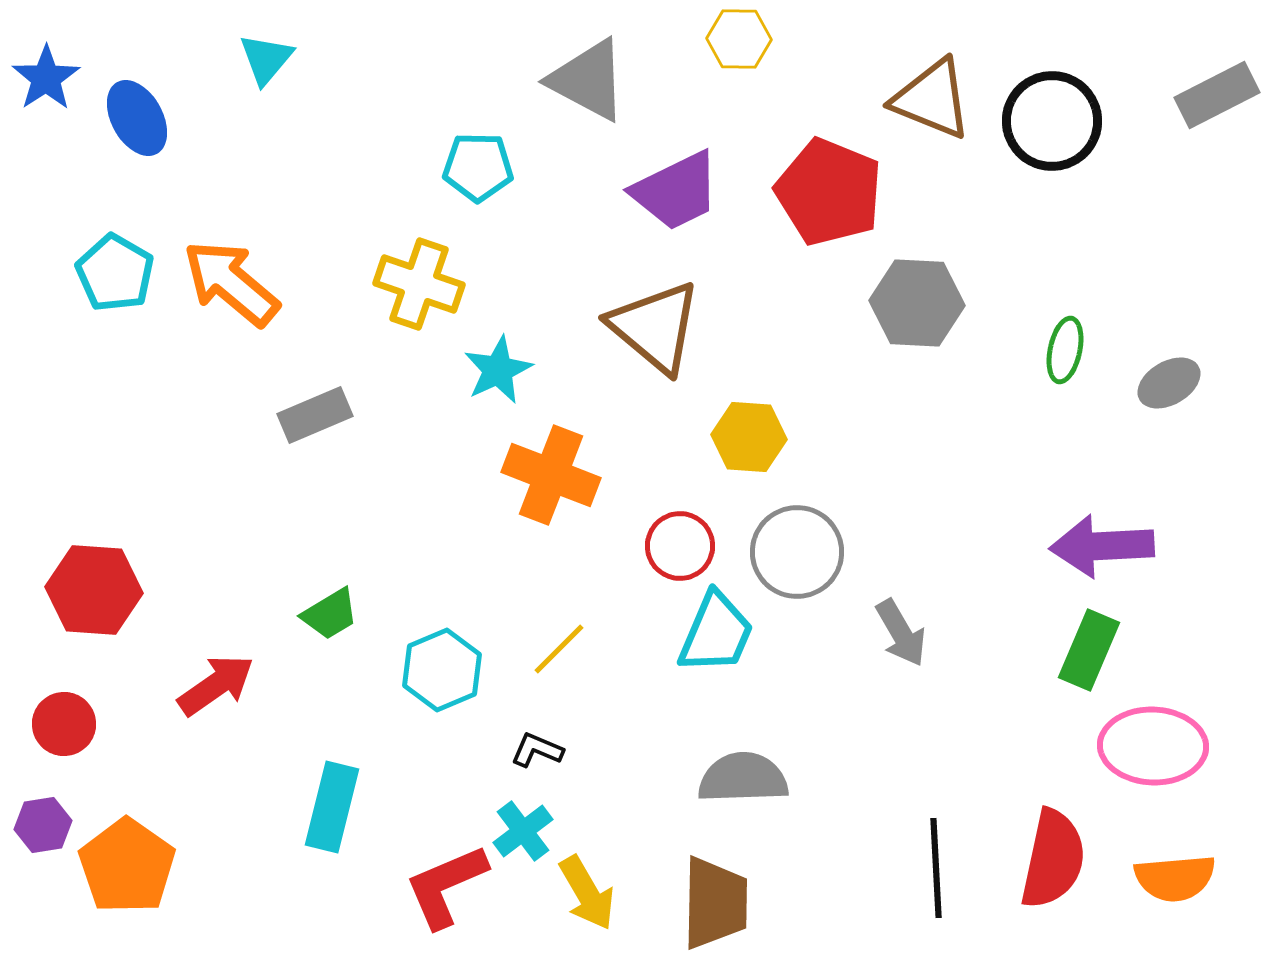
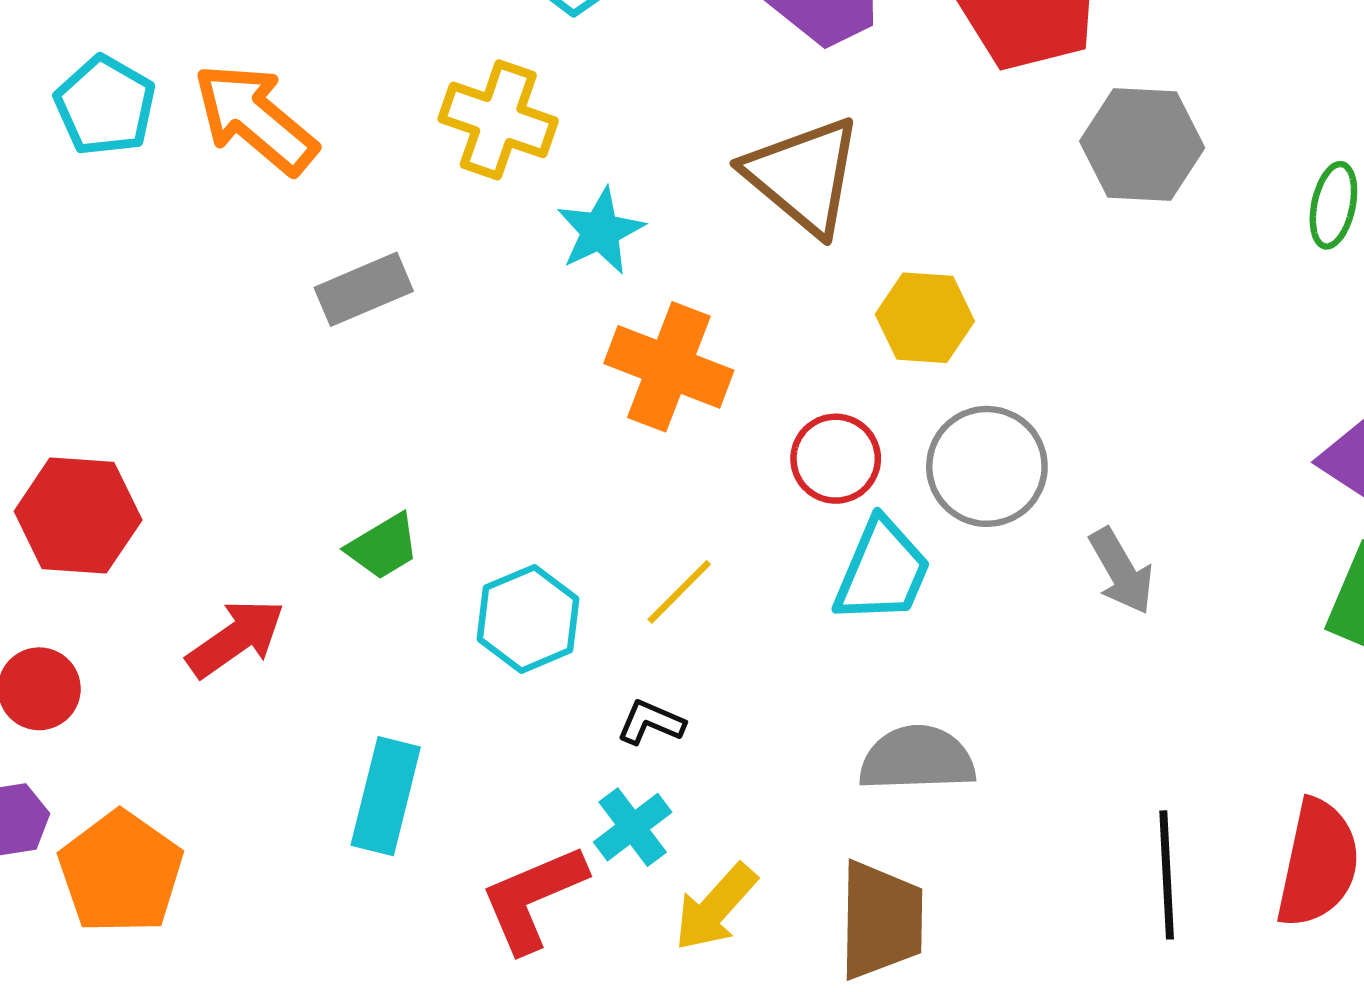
yellow arrow: (587, 893) -> (715, 907), turned 72

